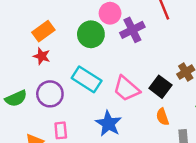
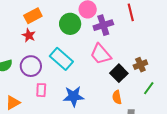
pink trapezoid: (127, 89) -> (101, 54), moved
blue star: (108, 124) -> (74, 96), turned 30
pink rectangle: (61, 130) -> (41, 90), moved

